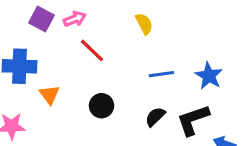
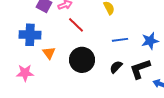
blue star: (209, 76) -> (150, 41), turned 30
black circle: (102, 106) -> (82, 60), size x1.6

